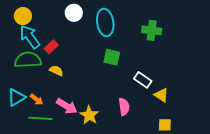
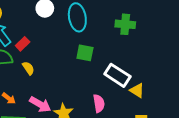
yellow semicircle: (56, 71) -> (28, 68), turned 32
white rectangle: (143, 80) -> (117, 75), size x1.4

